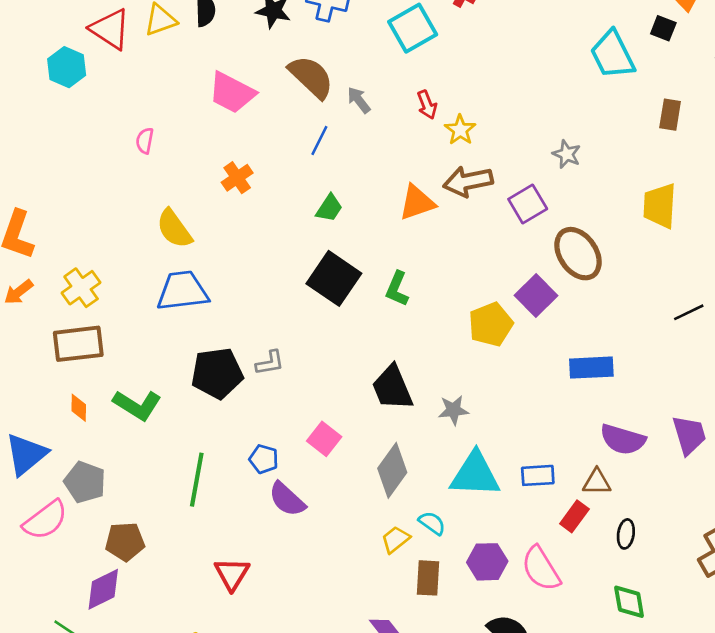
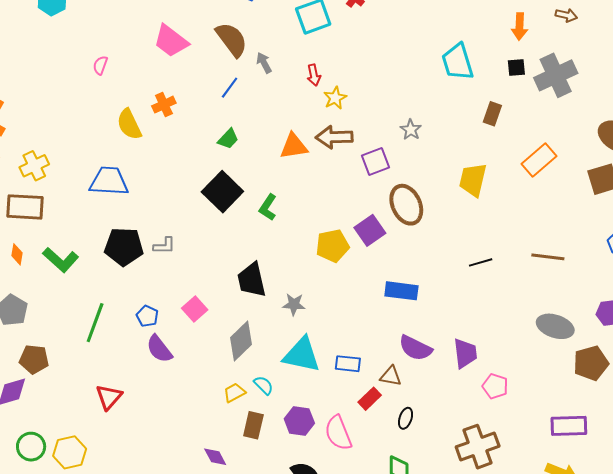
black square: (663, 28) -> (516, 67), moved, turned -36
yellow semicircle: (174, 229) -> (129, 124), moved

